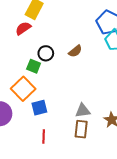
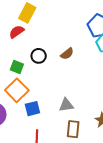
green square: (34, 66) -> (17, 67), moved
gray triangle: (83, 111) -> (66, 105), moved

